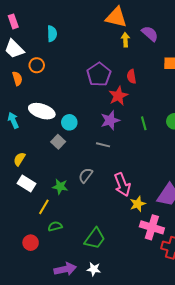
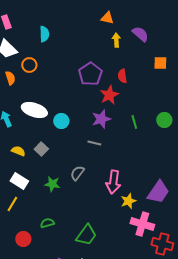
orange triangle: (116, 17) -> (107, 18), size x0.6
gray square: (58, 142) -> (41, 149), moved
yellow semicircle: (19, 159) -> (18, 151), moved, turned 80
pink arrow: (122, 185) -> (113, 182), turned 30
yellow line: (44, 207) -> (12, 204), moved

